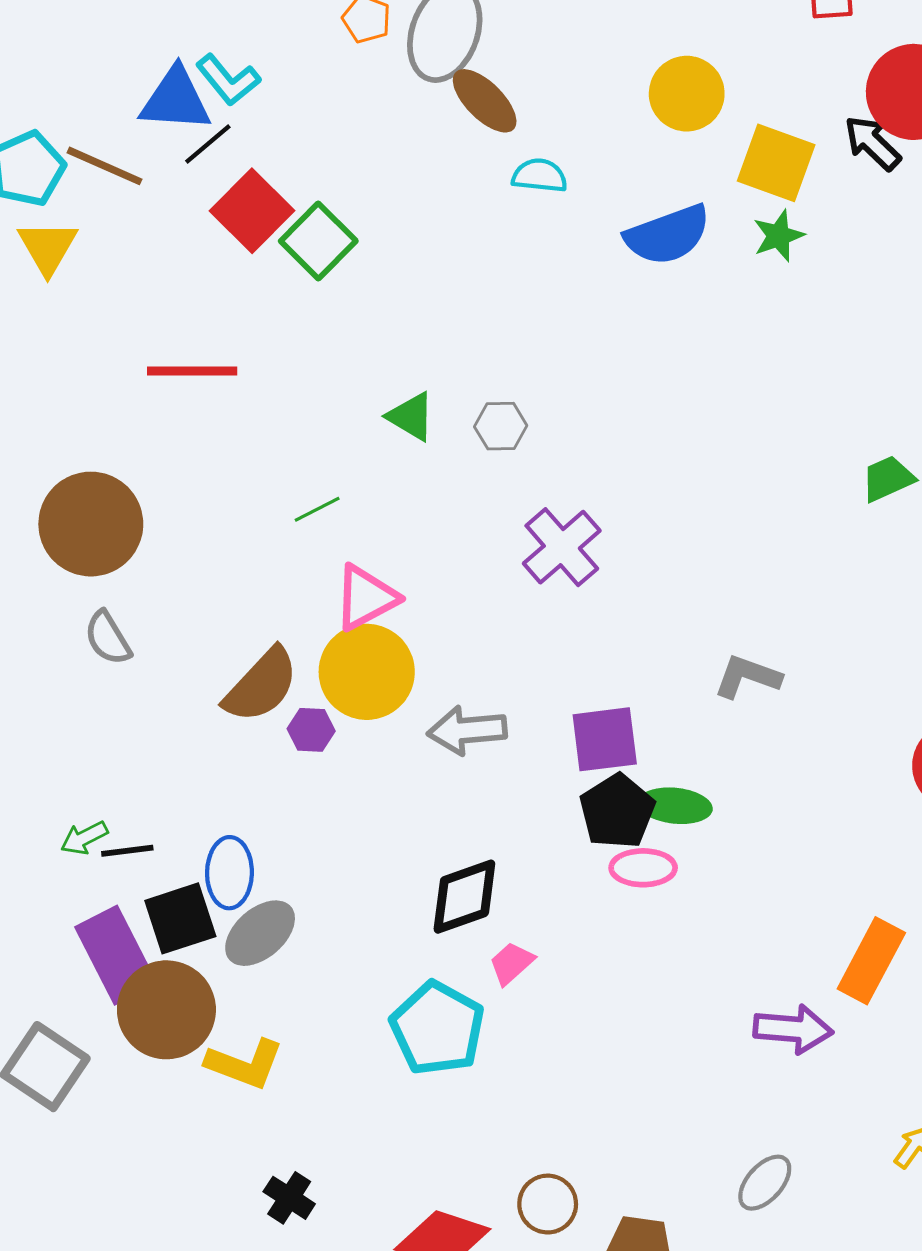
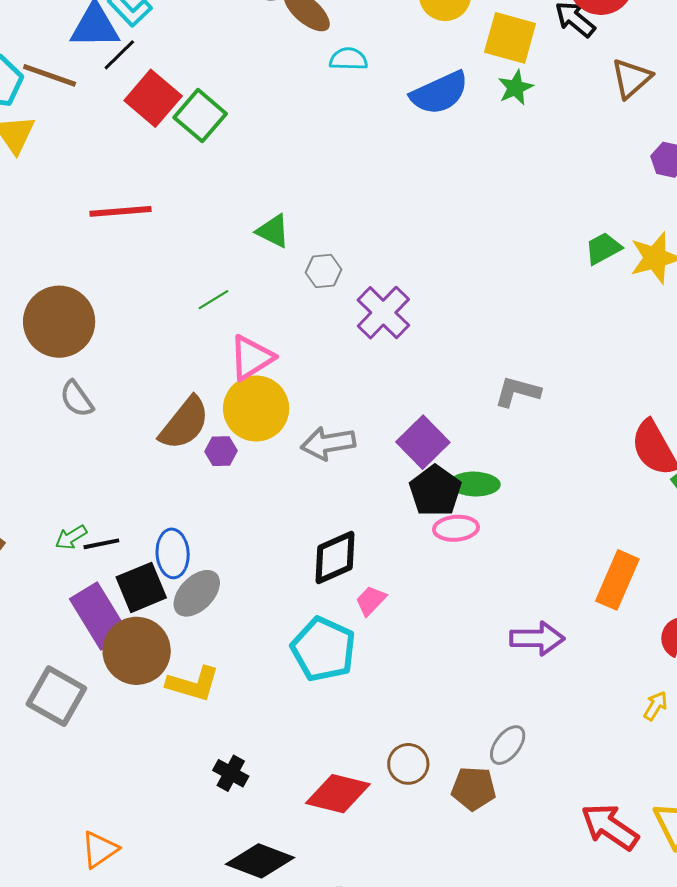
gray hexagon: (501, 426) -> (324, 271), moved
purple square: (605, 739) -> (423, 442), turned -33
purple arrow: (793, 1029) -> (537, 638), moved
gray ellipse: (765, 1183) -> (508, 745), moved

